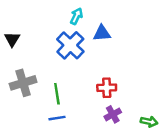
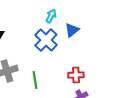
blue triangle: (102, 33) -> (72, 30), turned -35

